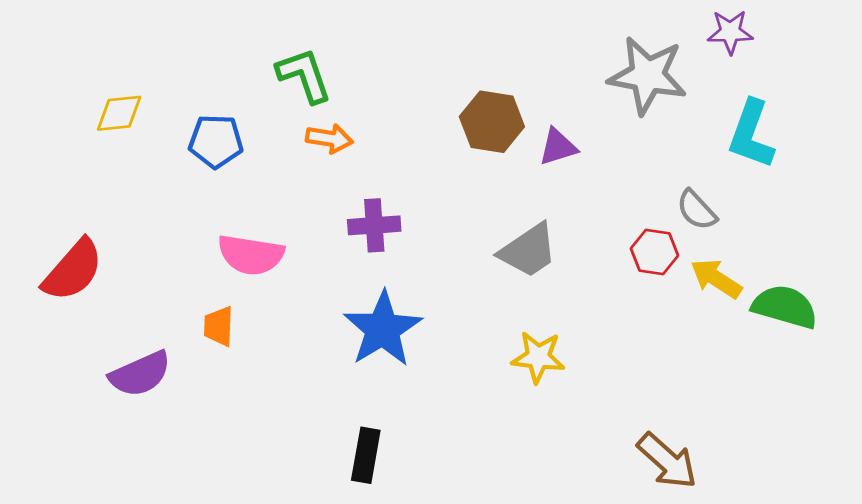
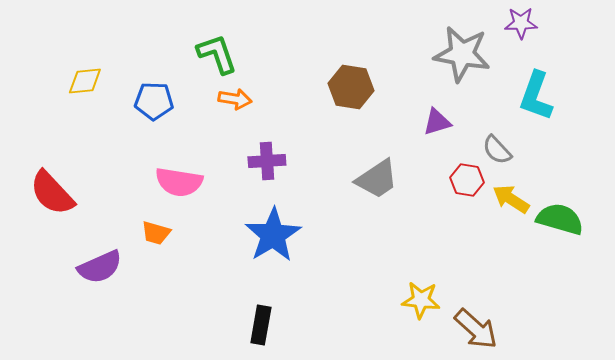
purple triangle: (558, 147) -> (437, 122), moved
red semicircle: (73, 270) -> (52, 193), turned 96
orange trapezoid: (219, 326) -> (156, 233), turned -76
yellow star: (538, 357) -> (421, 300), moved

